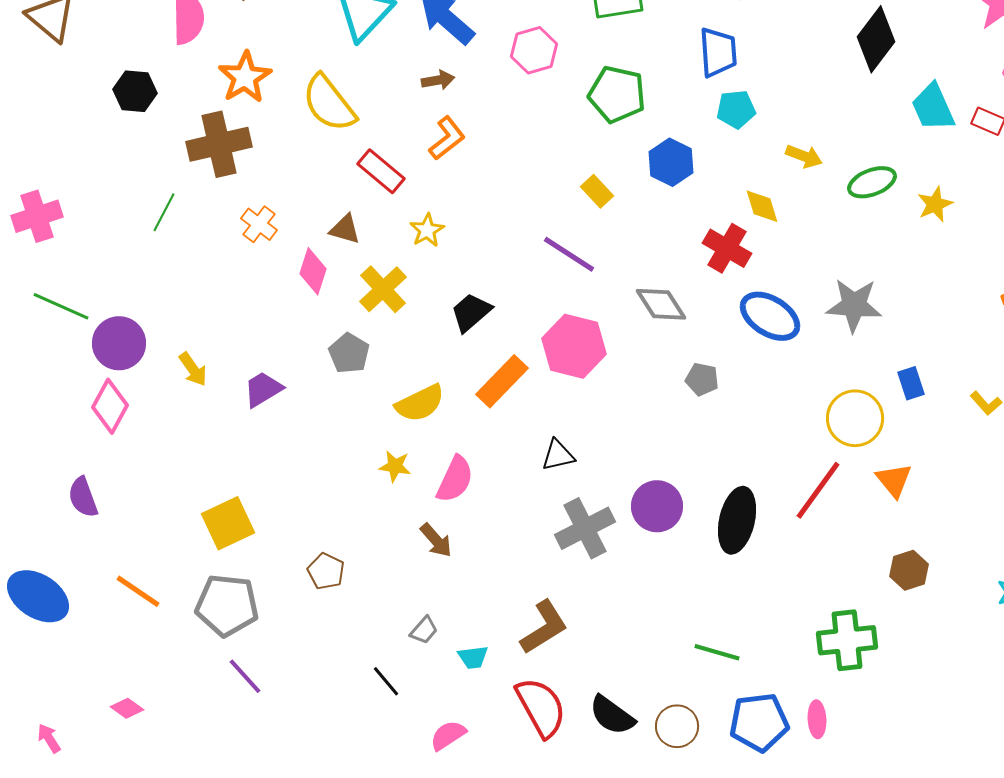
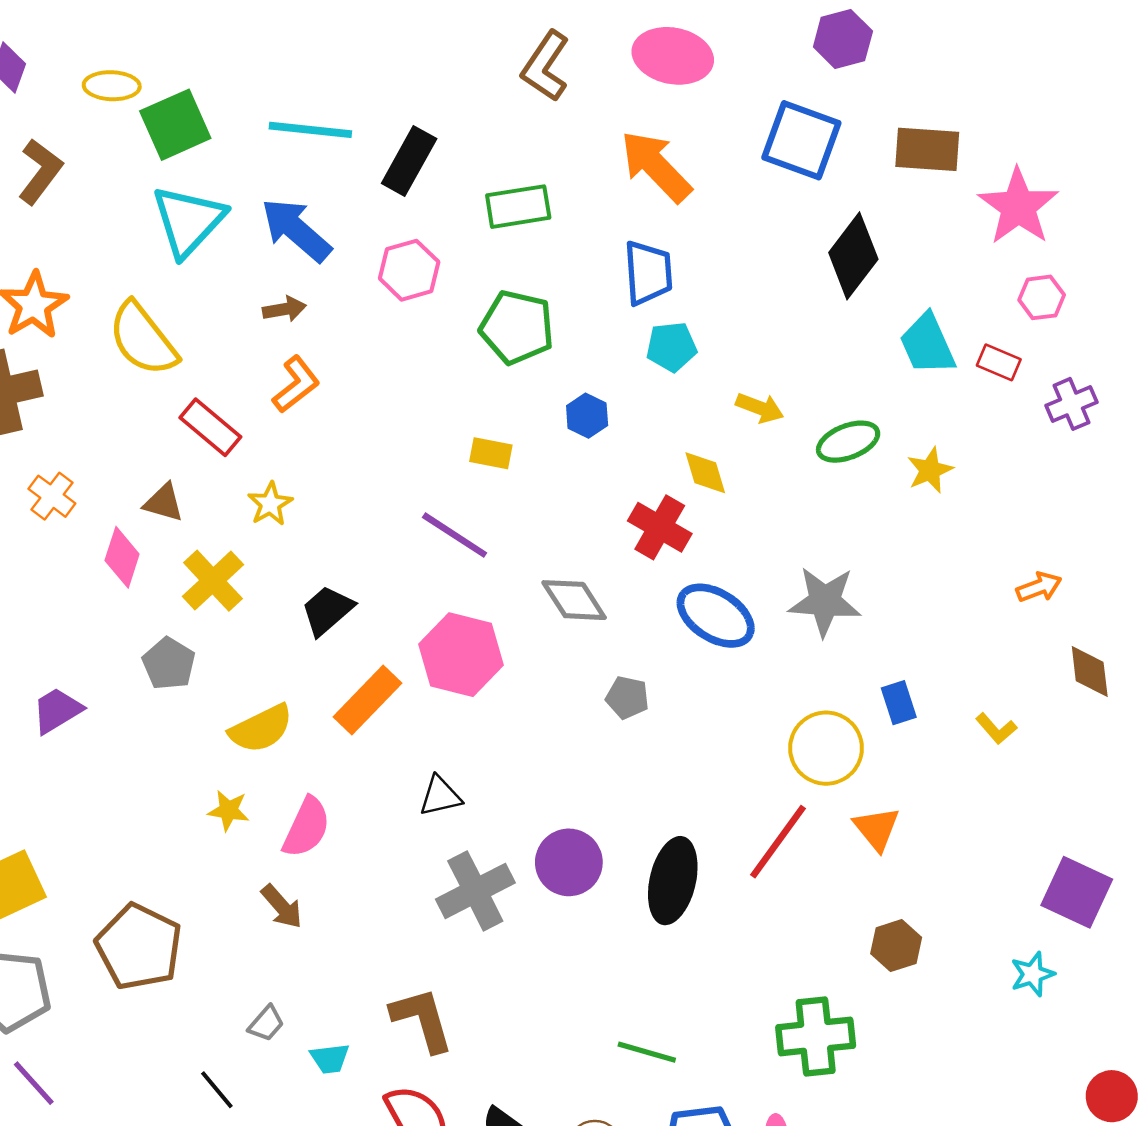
blue hexagon: (671, 162) -> (587, 416), size x0.7
yellow rectangle: (597, 191) -> (491, 453), turned -36
brown pentagon: (326, 571) -> (139, 947), size x1.8
brown L-shape: (544, 627) -> (422, 1020), turned -74

